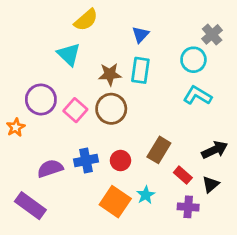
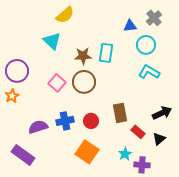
blue triangle: (140, 34) -> (130, 26), moved, turned 40
gray cross: (212, 34) -> (154, 18), moved
purple circle: (41, 99) -> (17, 71), moved
brown rectangle: (159, 150) -> (120, 113), turned -42
cyan star: (146, 195) -> (125, 154), moved
purple cross: (188, 207) -> (142, 165), moved

